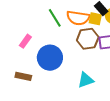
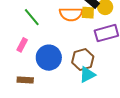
green line: (55, 18) -> (32, 17), moved
brown hexagon: (88, 39) -> (83, 59), moved

